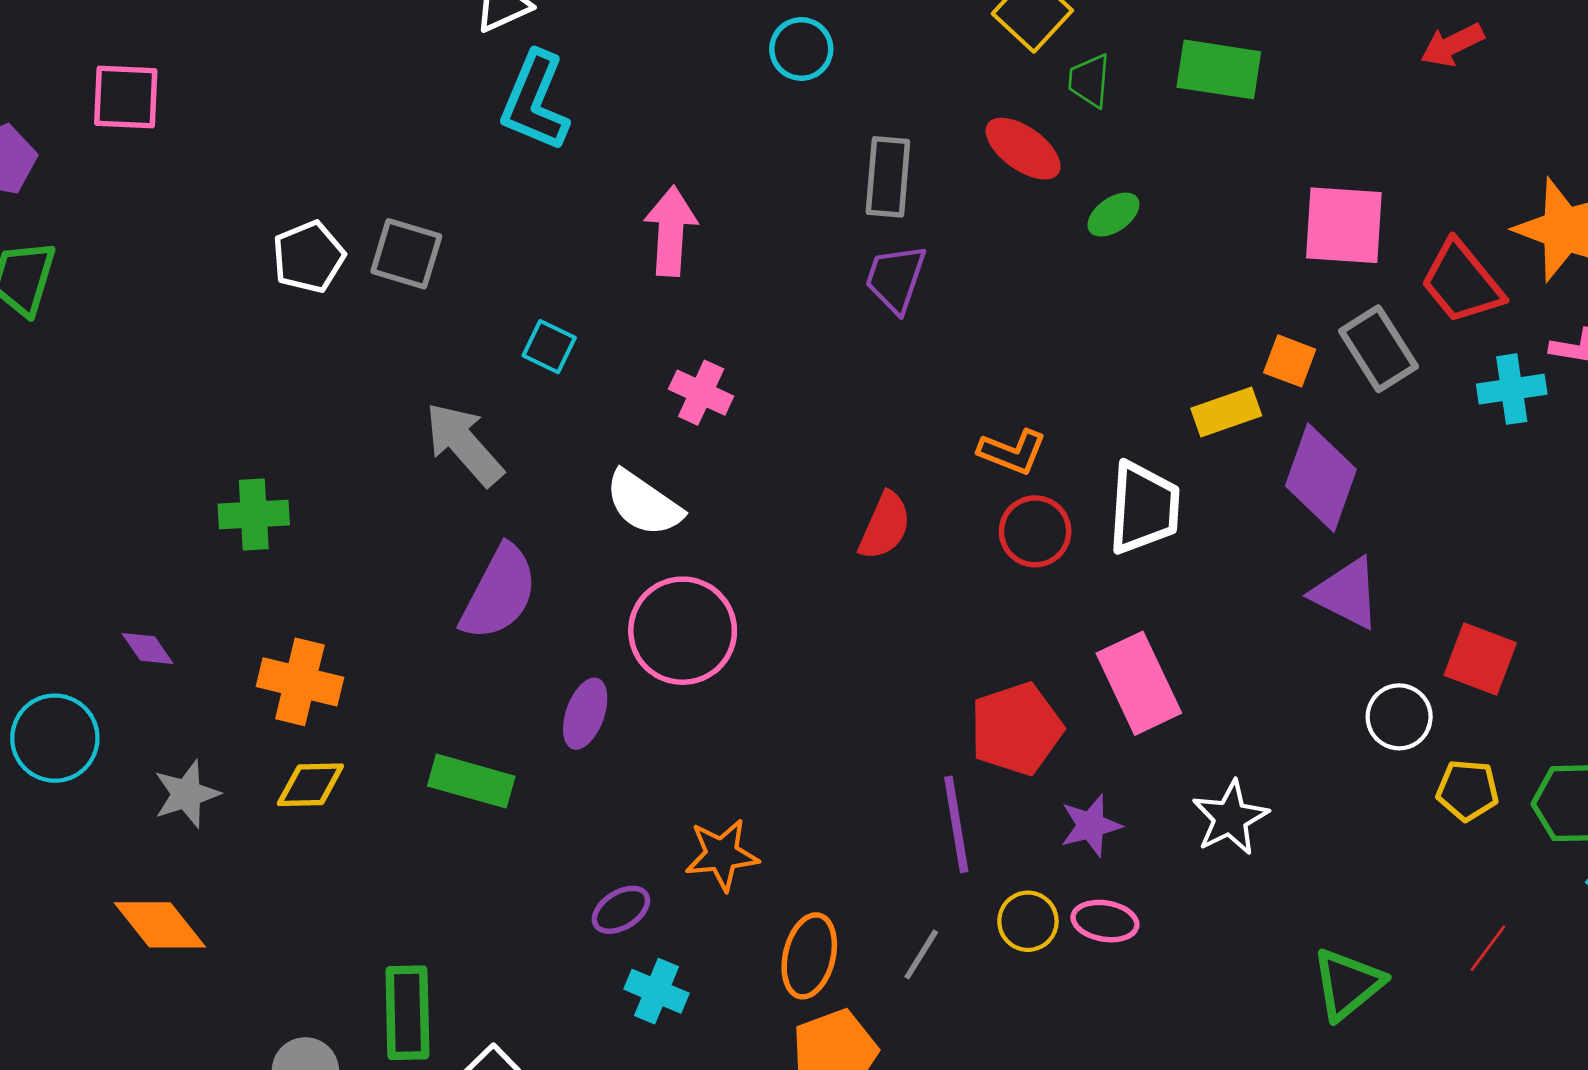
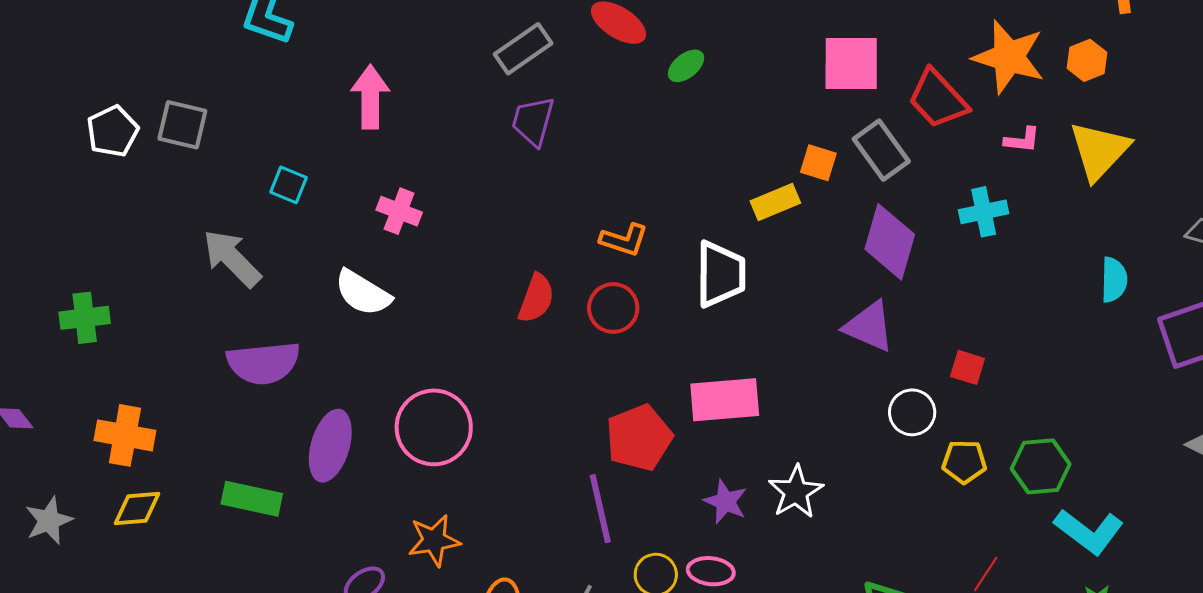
gray rectangle: (888, 177) -> (523, 49), turned 54
cyan cross: (1512, 389) -> (984, 212), moved
purple diamond: (1321, 478) -> (890, 242), moved
red circle: (1035, 531) -> (613, 308), moved
purple semicircle: (499, 593) -> (263, 363), turned 60
pink circle: (683, 631) -> (434, 427), moved
red square: (1480, 659) -> (968, 367), size x0.7
pink rectangle: (1139, 683) -> (725, 400), turned -66
purple ellipse: (585, 714) -> (330, 446), size x1.4
purple star: (1091, 825) -> (725, 502), moved, turned -30

